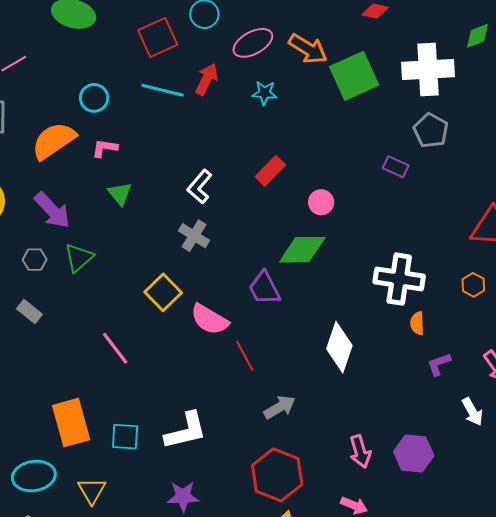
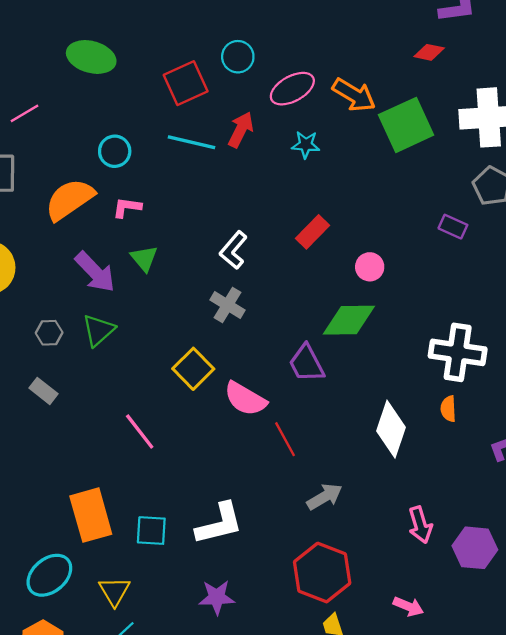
purple arrow: (52, 210) -> (95, 272), moved
orange semicircle: (417, 323) -> (448, 409), moved
pink arrow: (360, 451) -> (420, 525), moved
cyan ellipse: (34, 476) -> (49, 575), turned -30

